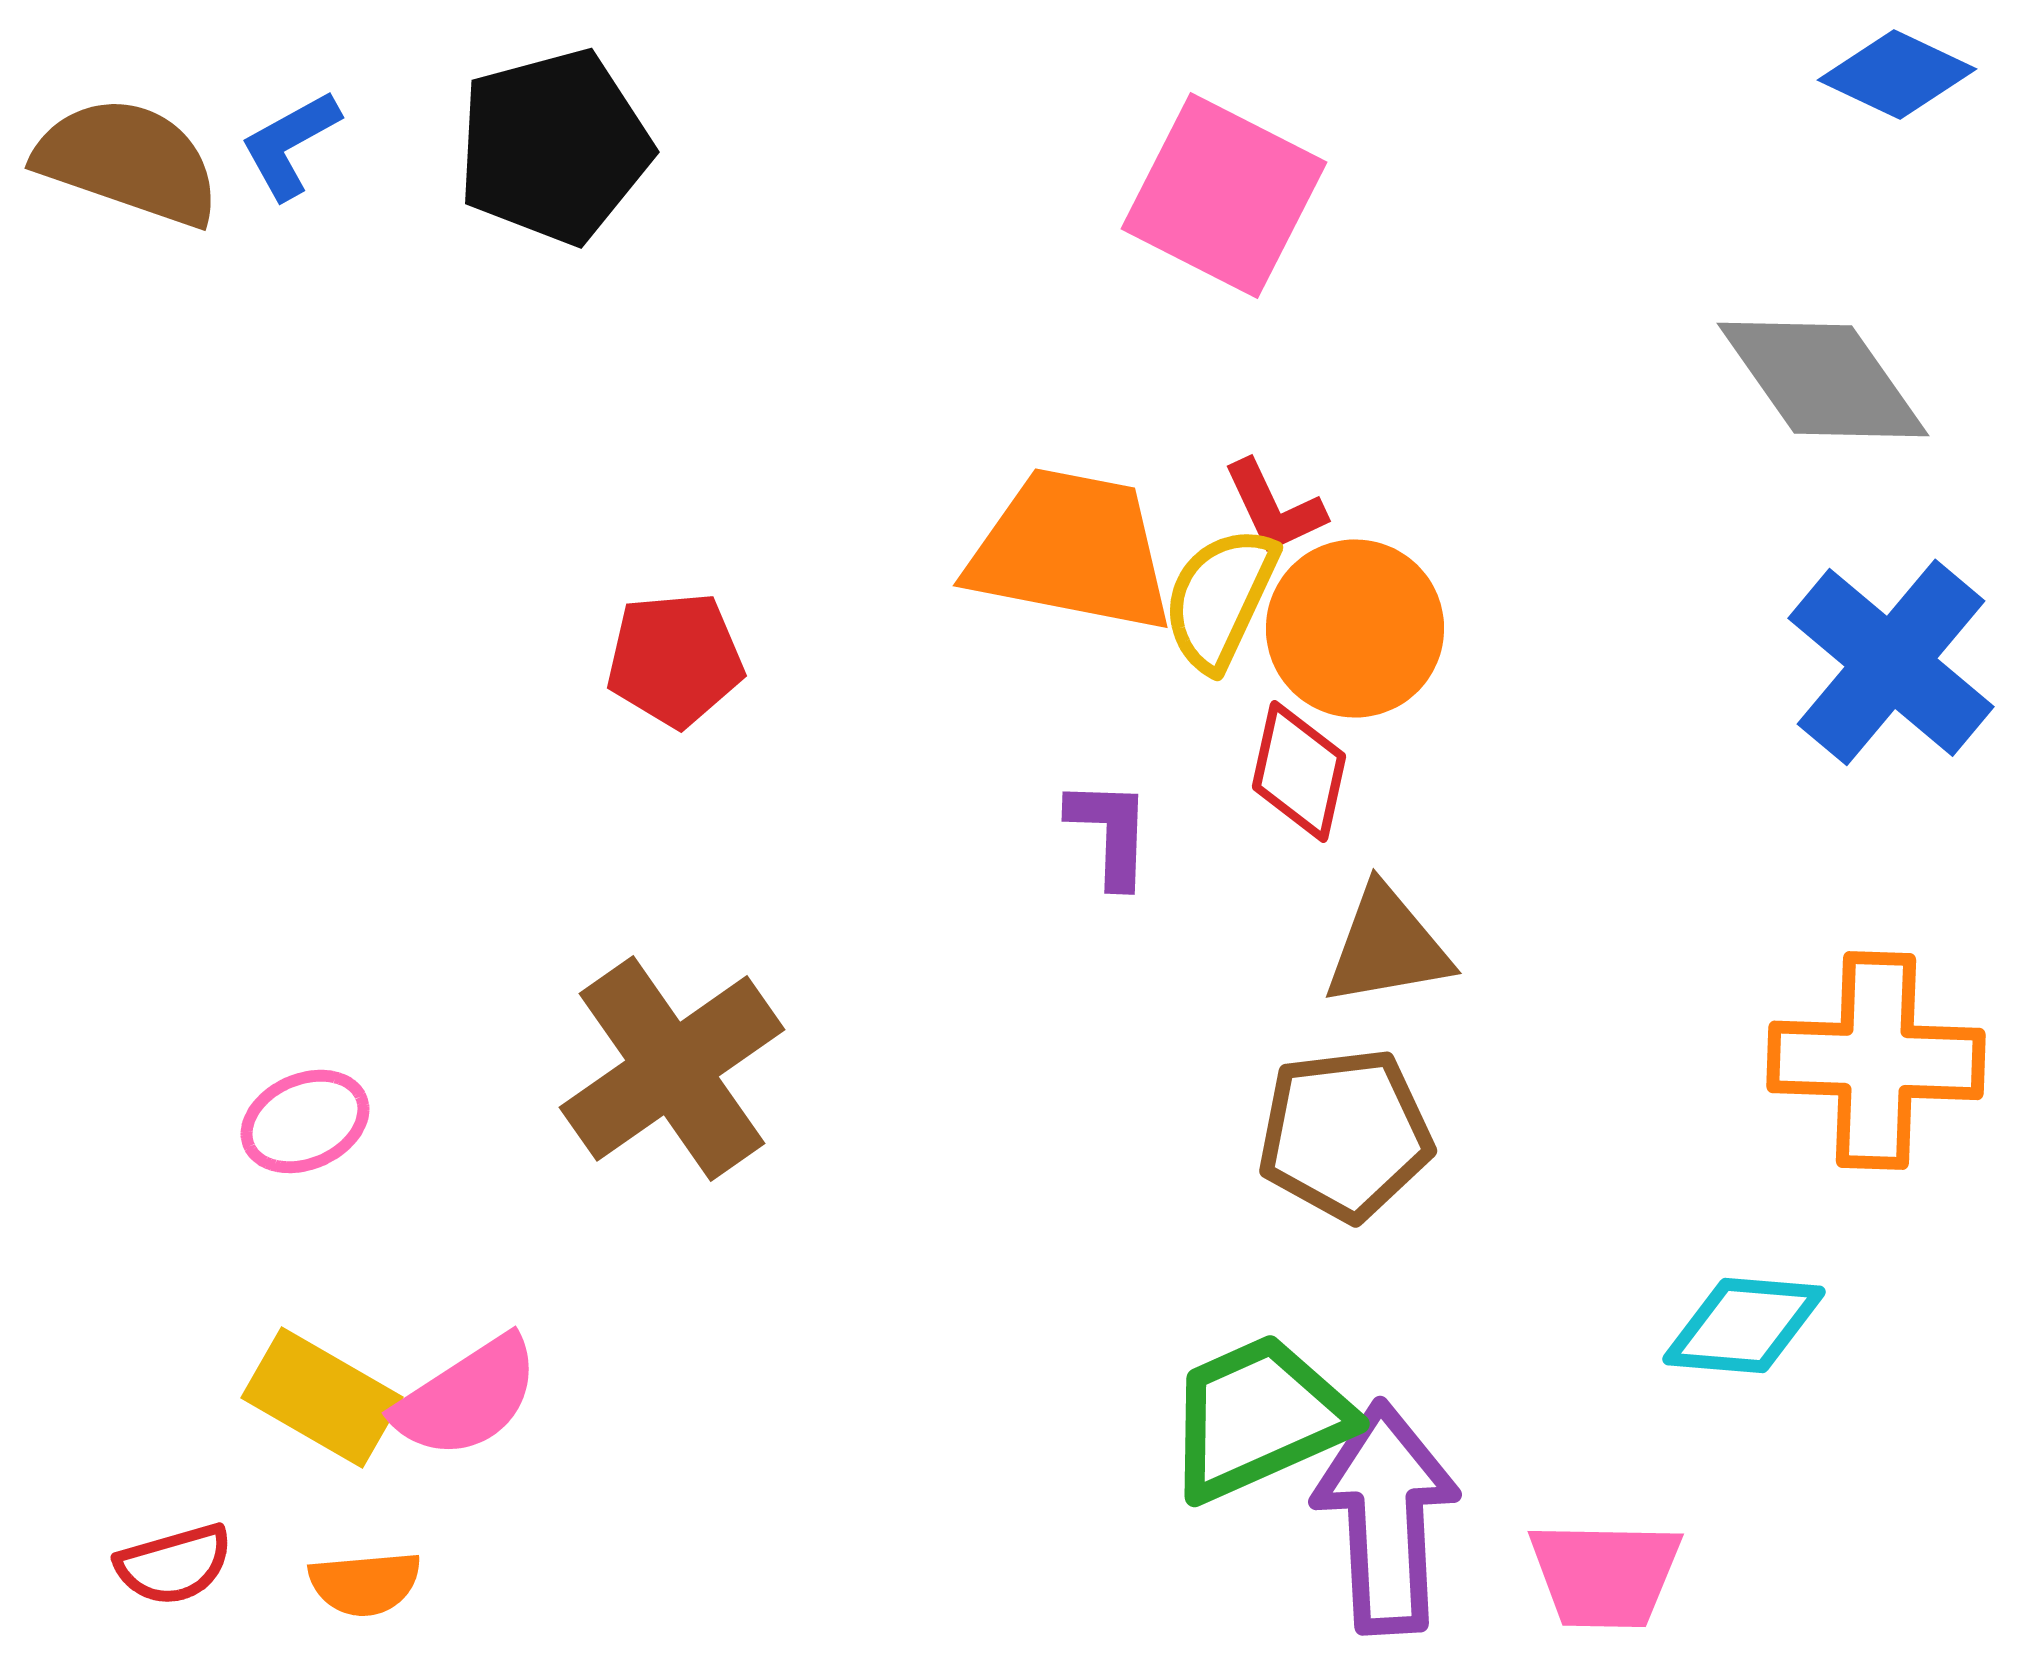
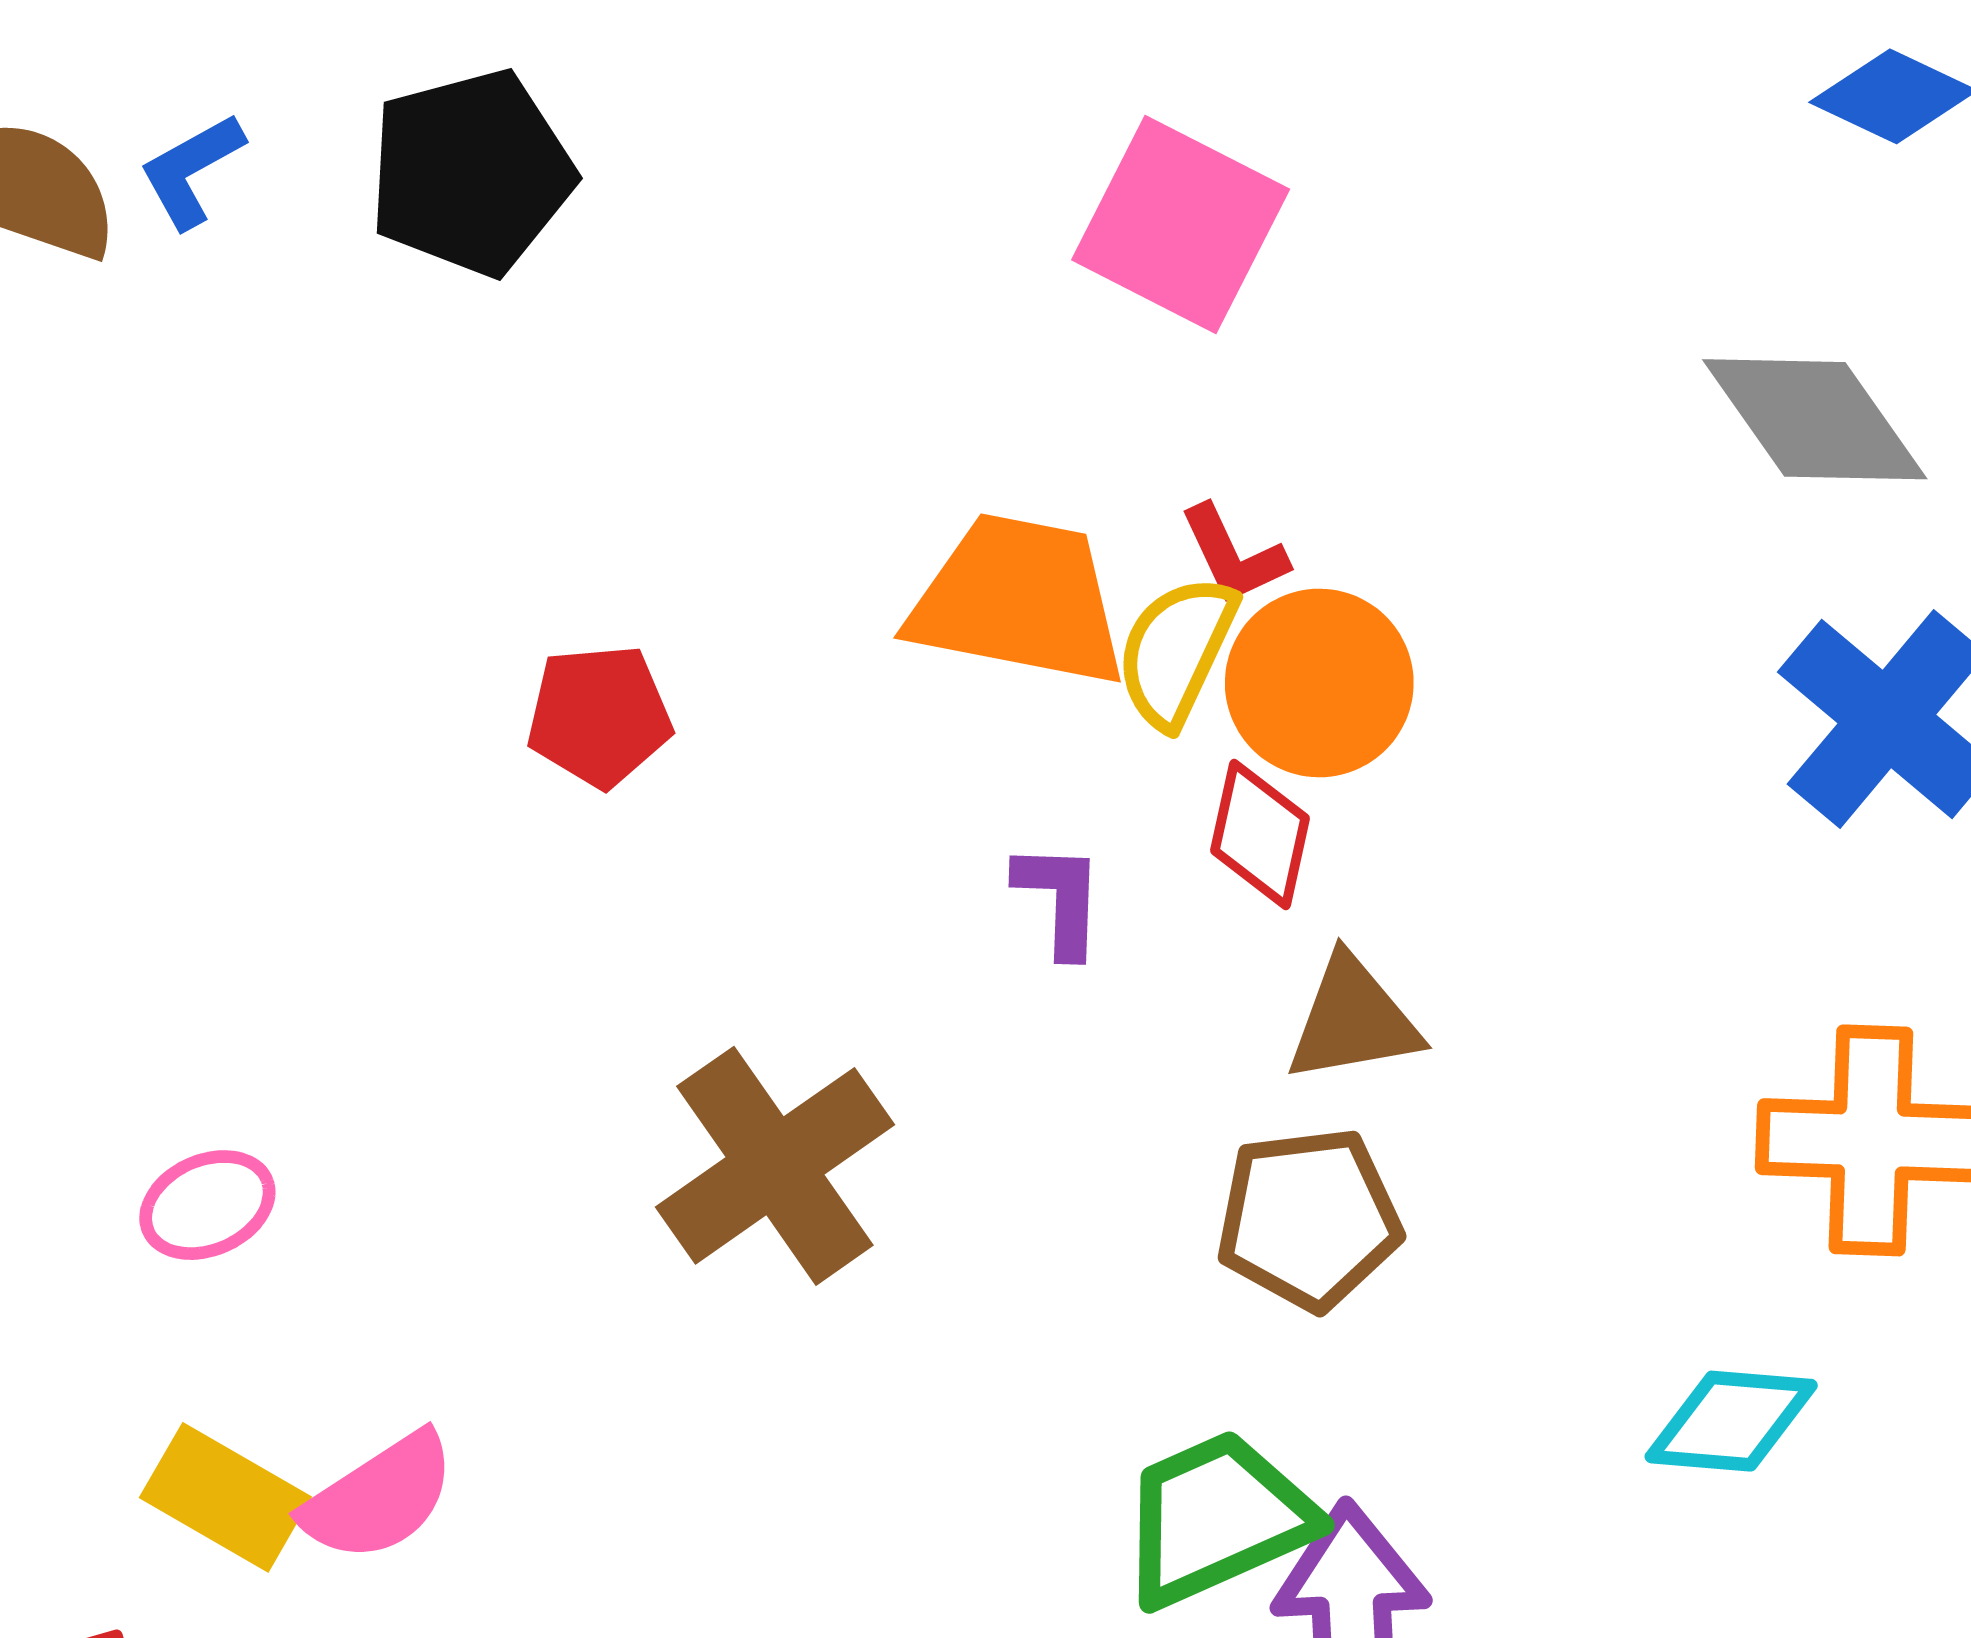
brown cross: (672, 1068) -> (775, 1166), moved

